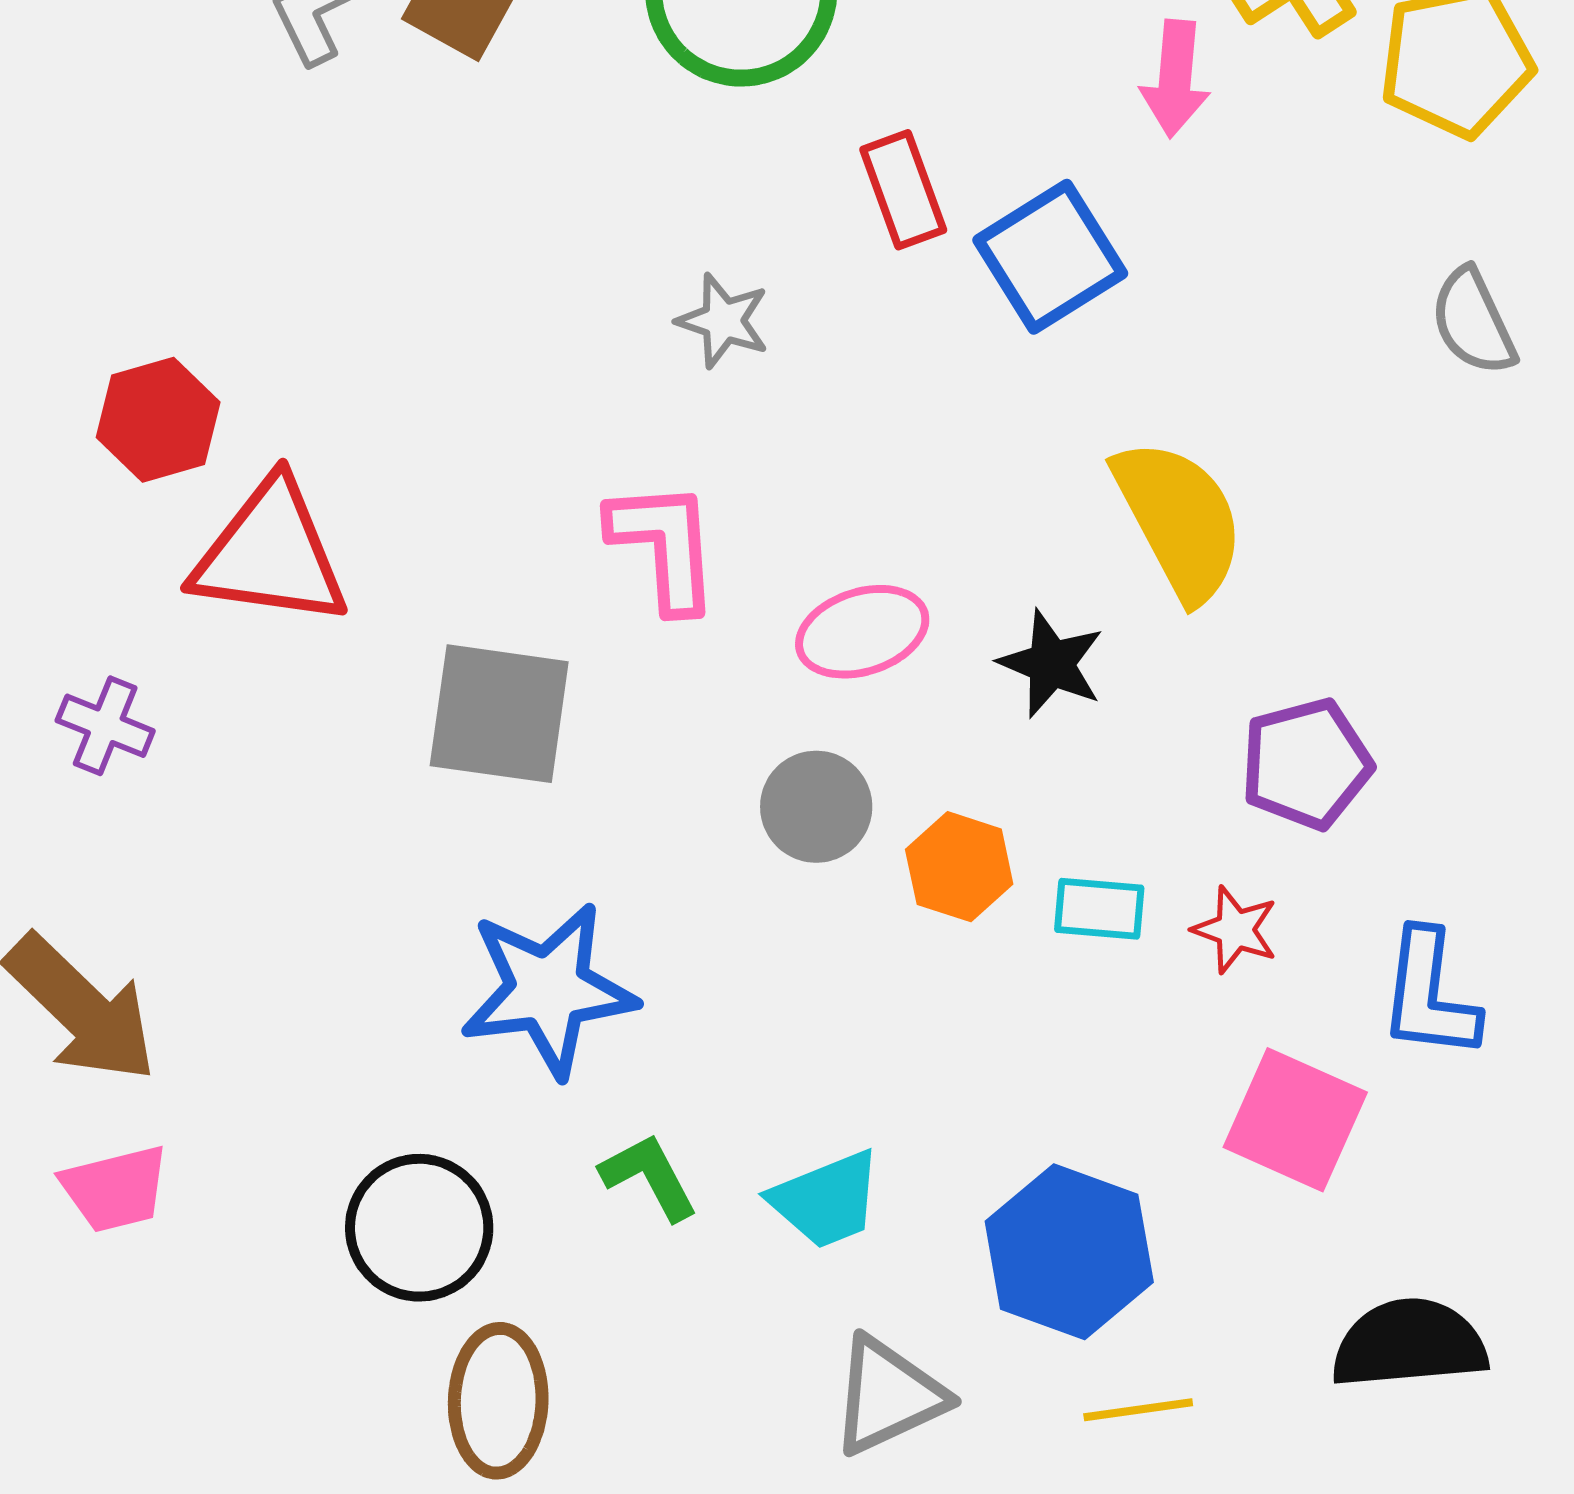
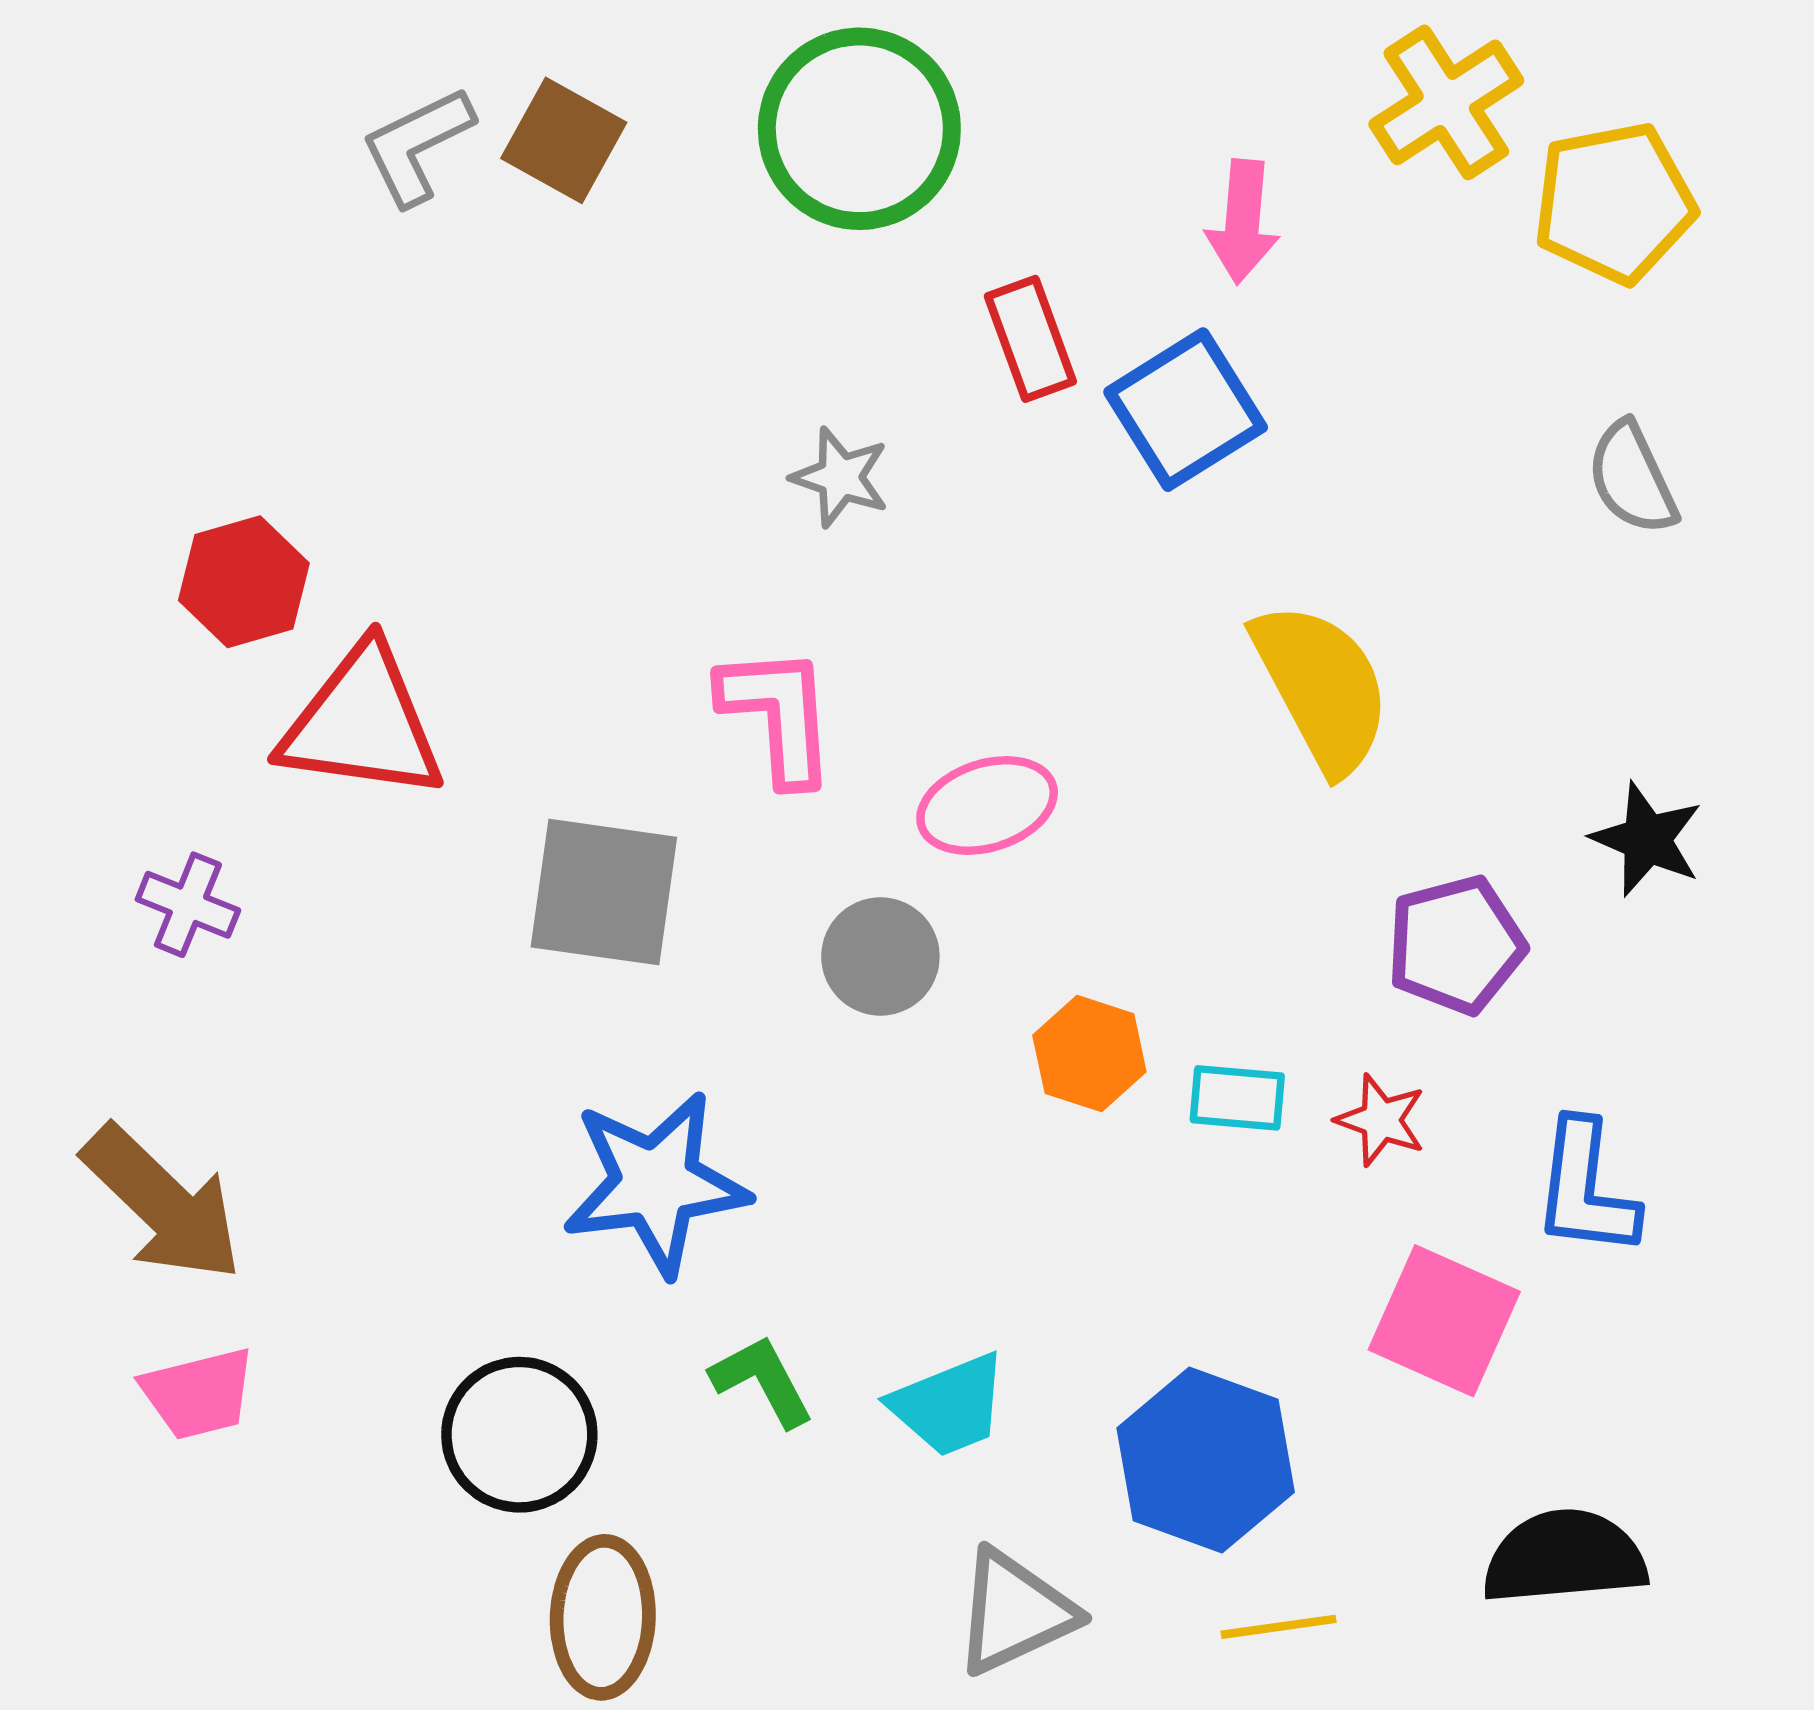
pink arrow: (1175, 79) -> (1243, 222), moved
black star: (1051, 664) -> (1647, 839), moved
gray circle: (816, 807) -> (880, 956), moved

